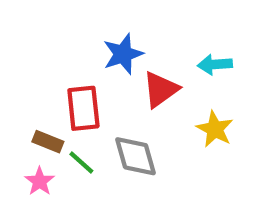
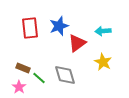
red rectangle: (83, 108) -> (30, 28), moved

